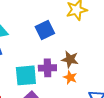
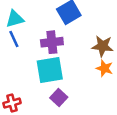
purple cross: (47, 68) -> (52, 42), moved

